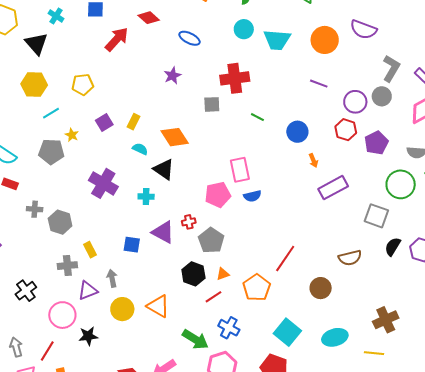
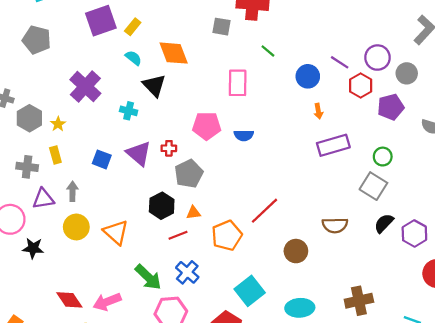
purple line: (319, 84) -> (340, 62), moved
gray circle: (382, 96) -> (407, 73), moved
purple square: (104, 122) -> (101, 21), size x1.6
yellow star: (72, 135) -> (58, 124), moved
pink rectangle: (240, 170) -> (238, 83), moved
green circle: (401, 184) -> (383, 157), moved, size x0.6

